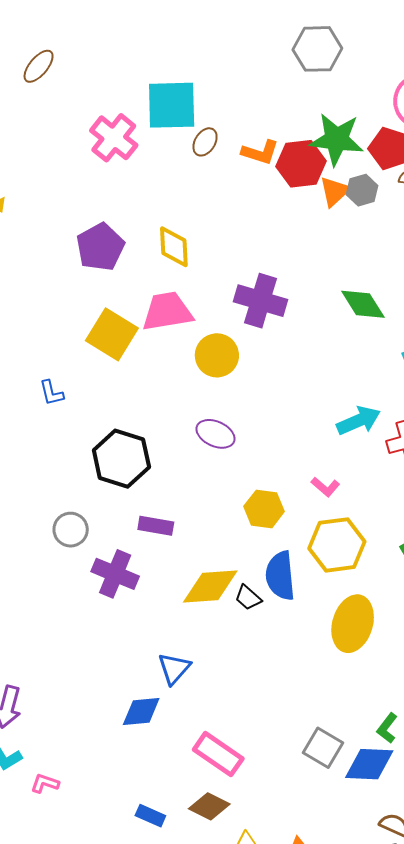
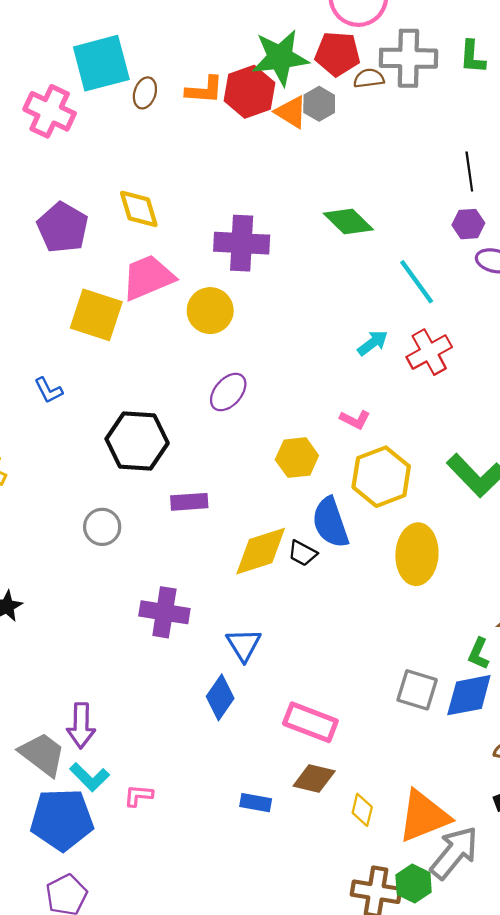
orange triangle: (335, 192) -> (291, 112), turned -32
cyan arrow: (359, 421) -> (373, 343), size x0.7
purple ellipse: (216, 434) -> (228, 392), turned -60
purple cross: (115, 574) -> (164, 612), moved
blue diamond: (141, 711) -> (220, 697), turned -36

